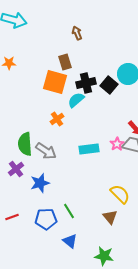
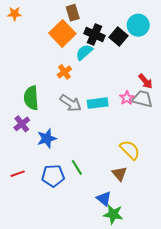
orange square: (55, 82) -> (62, 33), turned 30
black cross: (86, 83) -> (95, 35), turned 36
gray arrow: (46, 151) -> (71, 103), moved
blue triangle: (70, 241) -> (104, 199), moved

